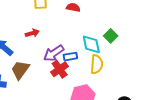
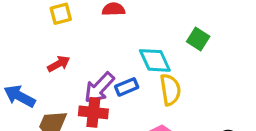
green square: (111, 36) -> (198, 39), moved
red cross: (60, 69) -> (93, 112), moved, turned -36

